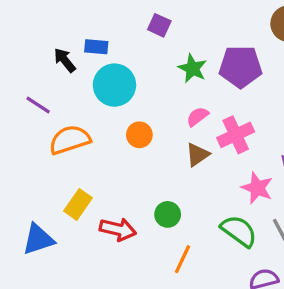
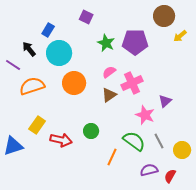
blue rectangle: (96, 47) -> (48, 30), turned -64
black arrow: (65, 60) -> (29, 49), moved
orange circle: (139, 135) -> (74, 83), size x1.5
orange line: (183, 259) -> (112, 157), moved

